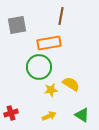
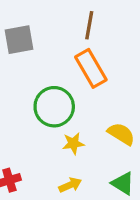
orange rectangle: (49, 43) -> (91, 68), moved, turned 70
yellow semicircle: (71, 84) -> (121, 134), moved

